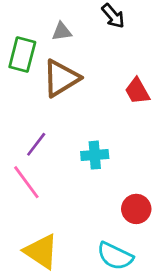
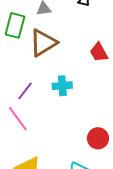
cyan cross: (95, 155) -> (62, 86), moved

